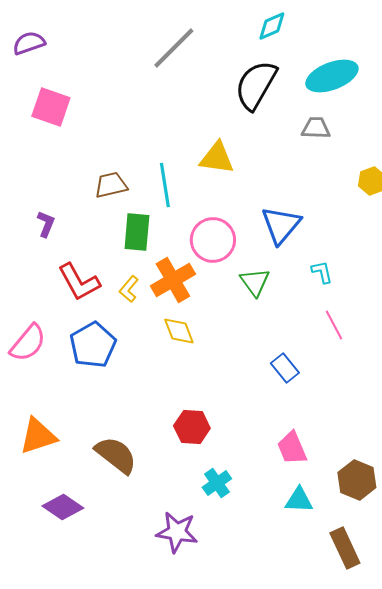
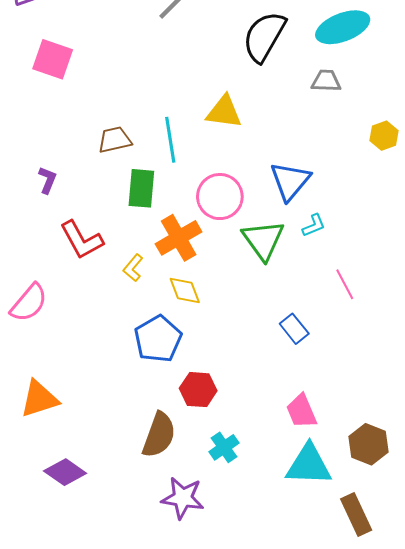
cyan L-shape: (322, 272) -> (314, 225), moved, turned 80
green triangle: (255, 282) -> (263, 240), size x1.4
yellow L-shape: (129, 289) -> (133, 268), moved
blue pentagon: (93, 345) -> (158, 339), moved
brown semicircle: (116, 455) -> (159, 435), moved, turned 72
cyan triangle: (299, 500) -> (309, 465), size x1.6

